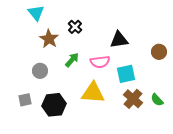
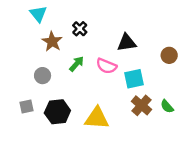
pink semicircle: (100, 62) -> (106, 66), turned 30
yellow triangle: (93, 93) -> (97, 118), moved

